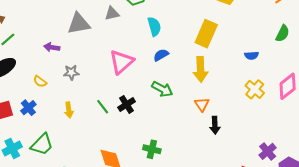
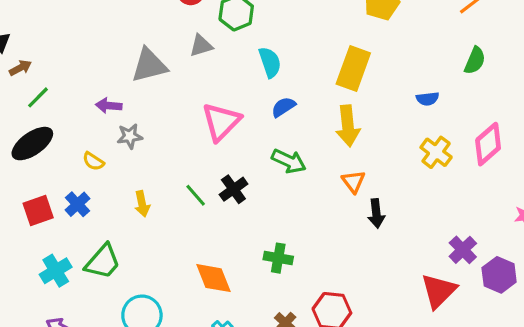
gray star: (71, 73) -> (130, 136), moved

